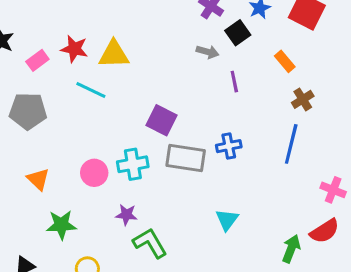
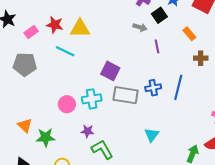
brown cross: (303, 99) -> (201, 58), turned 32
blue line: (291, 144) -> (178, 87), moved
orange triangle: (38, 179) -> (25, 125), moved

